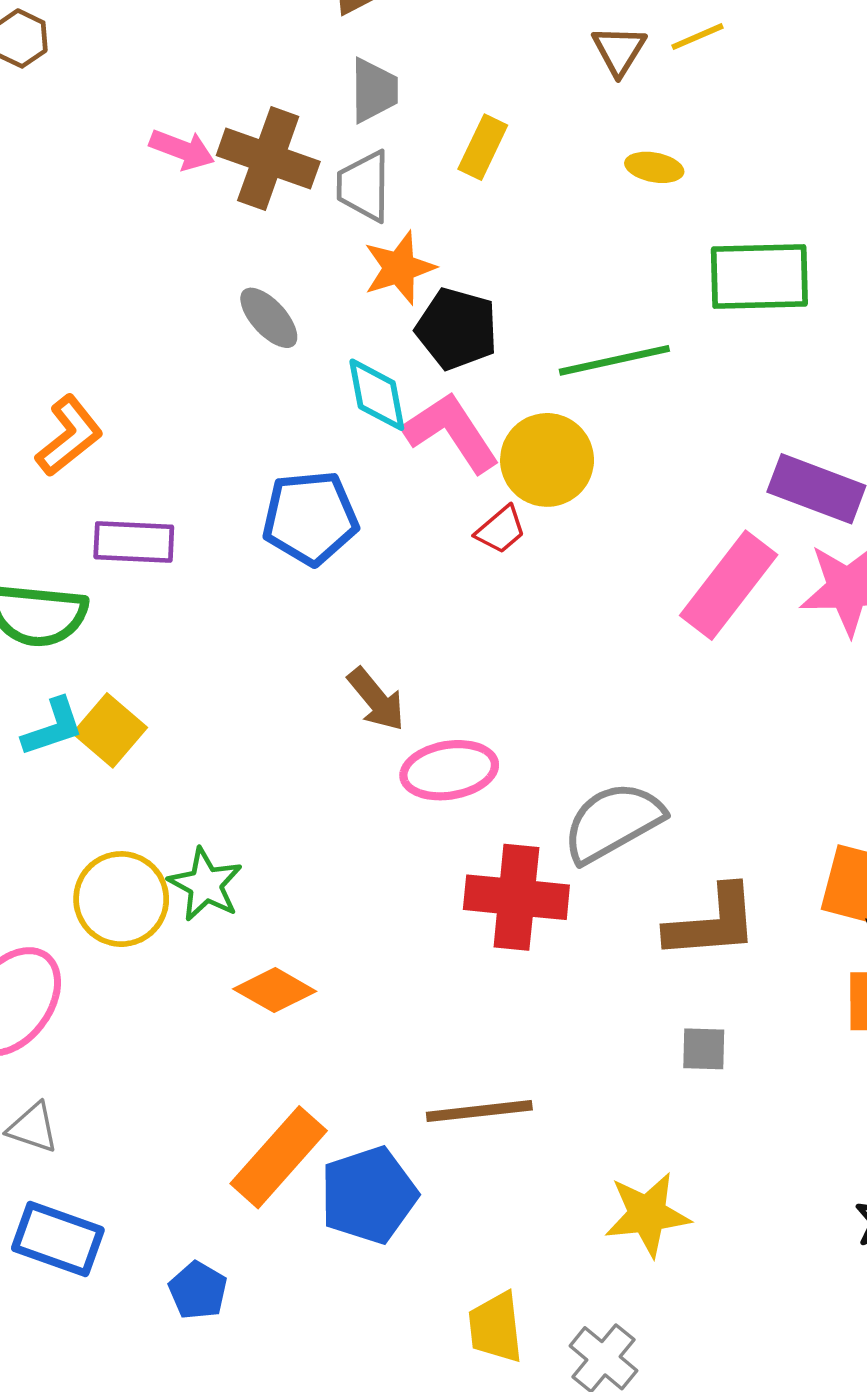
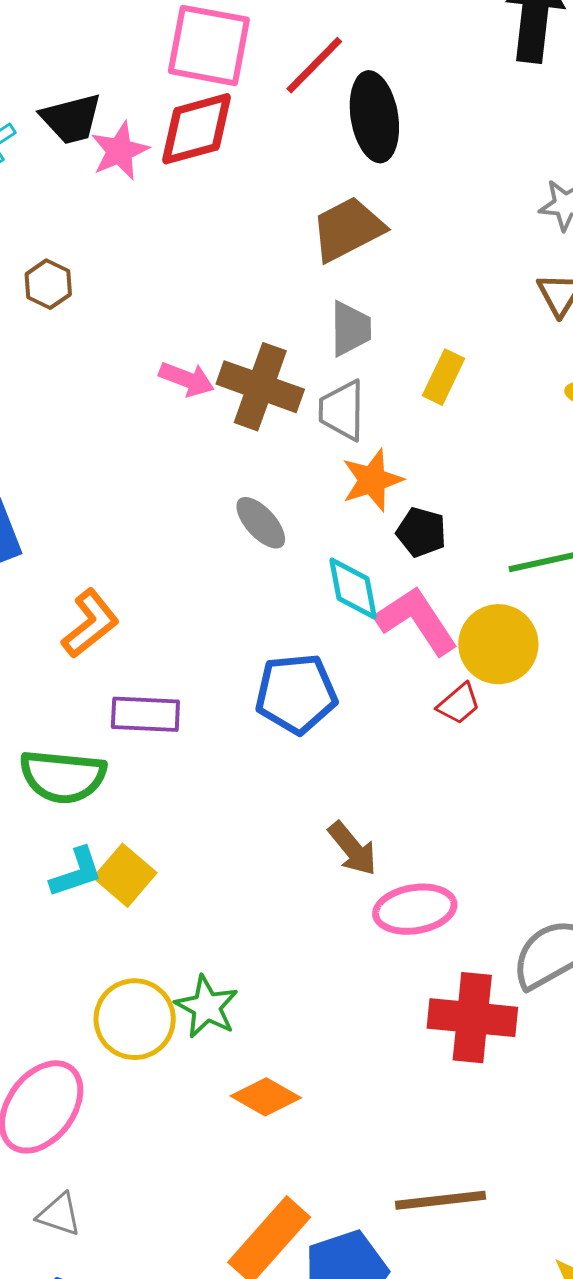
black pentagon: (457, 329) -> (421, 532), size x0.7

